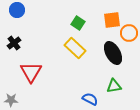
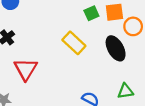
green square: (78, 23) -> (91, 13), moved, turned 32
green triangle: (114, 86) -> (125, 91), moved

